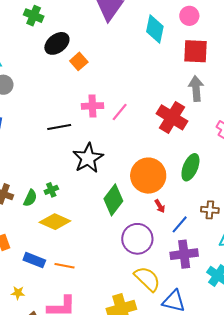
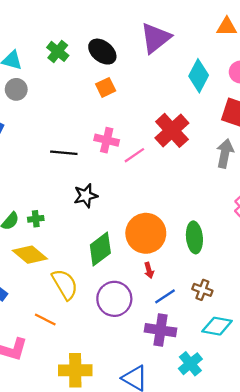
green cross: (34, 16) -> (58, 51), moved
black ellipse: (57, 43) -> (102, 52), moved, turned 60
red cross: (172, 117) -> (172, 130), moved
black star: (88, 158) -> (86, 196), size x0.7
green ellipse: (190, 167) -> (194, 237), turned -44
orange line: (64, 266) -> (45, 319), moved
yellow semicircle: (147, 279) -> (65, 284), moved

